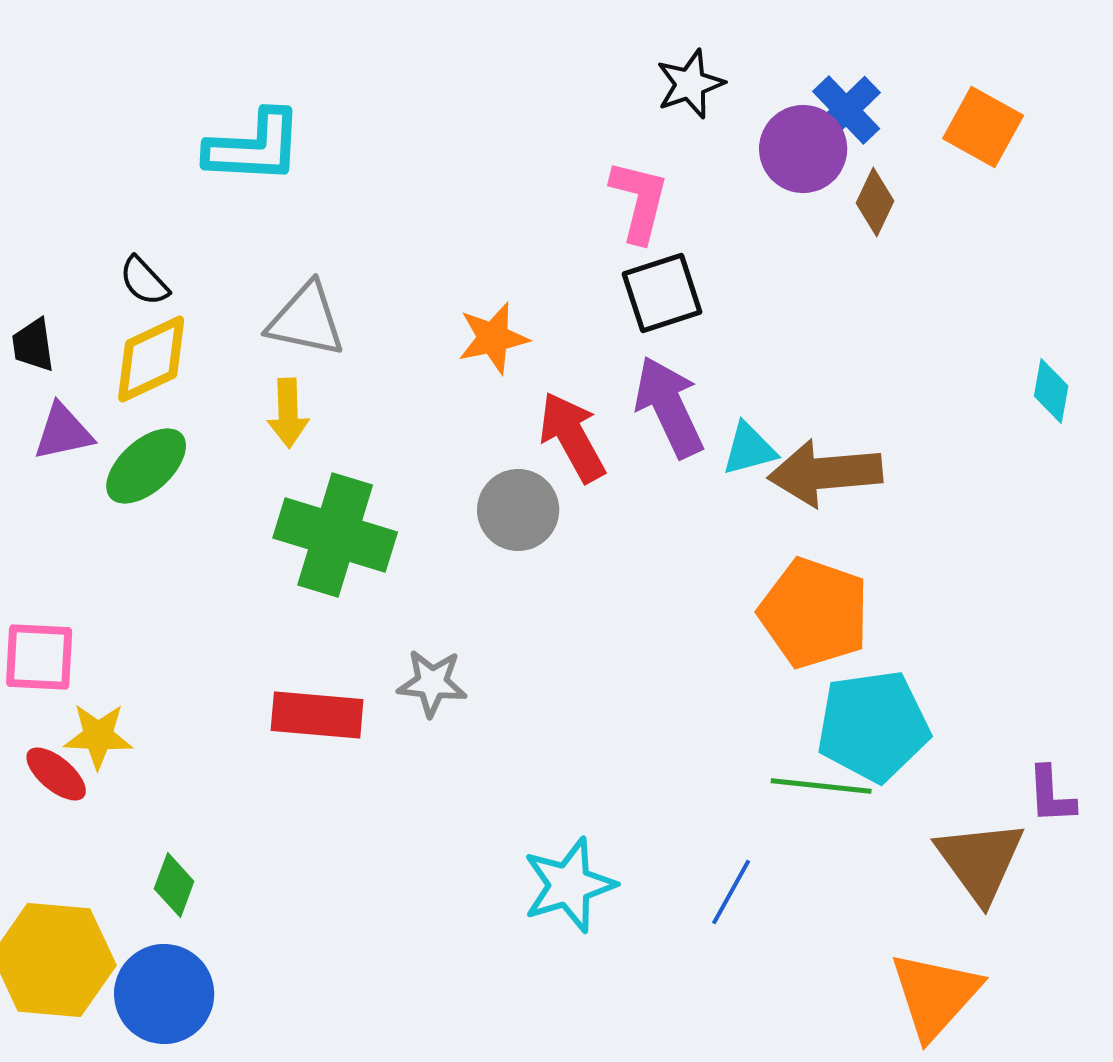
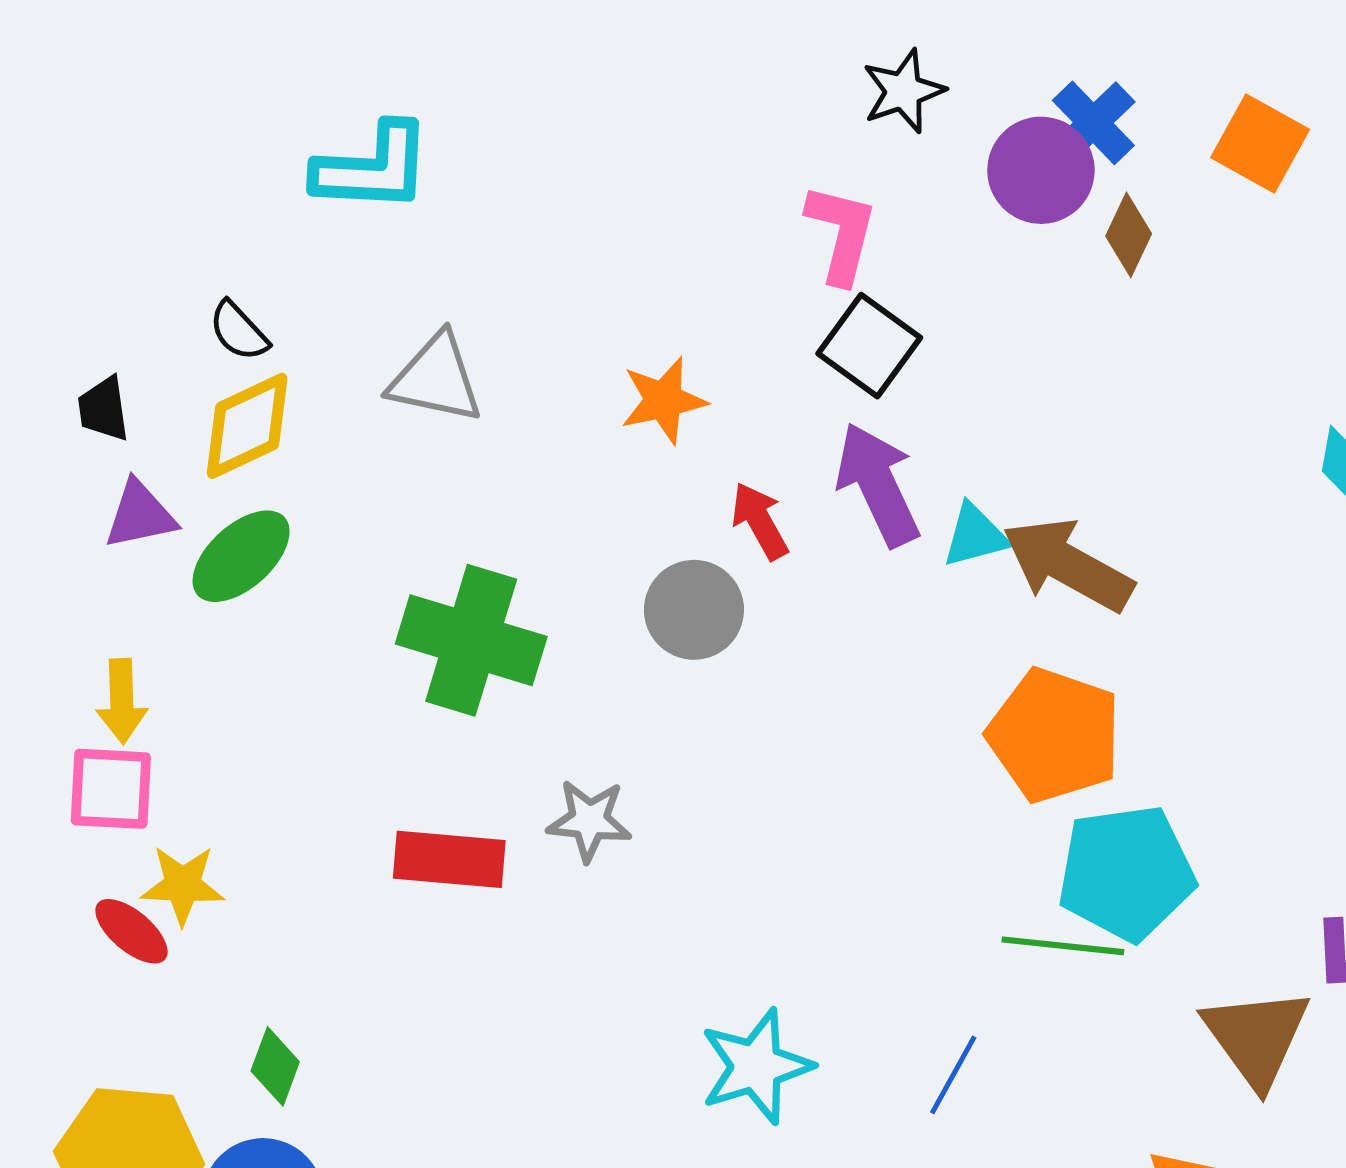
black square: (662, 293) -> (869, 346), turned -36
yellow arrow: (288, 413) -> (122, 701), moved
red arrow: (572, 437) -> (760, 521), size x0.7
brown arrow: (825, 473) -> (1068, 565), turned 34

